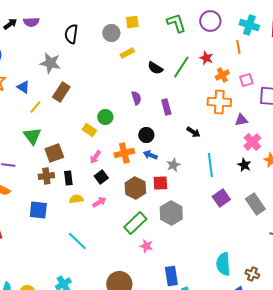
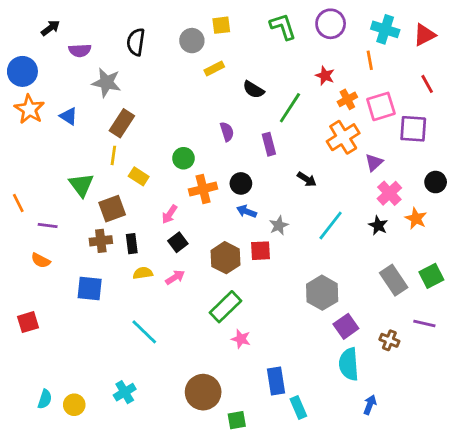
purple semicircle: (31, 22) -> (80, 50), moved
green line: (181, 67) -> (290, 108), moved
pink square: (246, 80) -> (381, 106), size x1.5
orange cross: (219, 102) -> (343, 137), turned -35
yellow line: (35, 107) -> (113, 155), moved, turned -32
purple triangle: (241, 120) -> (374, 162), turned -32
yellow rectangle: (89, 130) -> (139, 176), moved
orange cross: (124, 153) -> (203, 189), moved
cyan line: (210, 165) -> (331, 225), turned 45
purple square: (221, 198) -> (346, 326), moved
gray hexagon: (171, 213) -> (322, 293), moved
brown cross: (252, 274) -> (389, 340), moved

